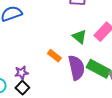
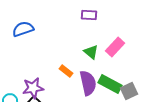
purple star: (21, 73) -> (33, 88), size x1.5

